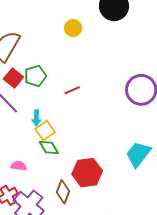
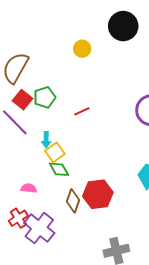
brown diamond: (63, 192) -> (73, 201), moved

